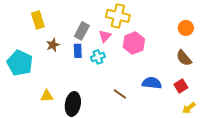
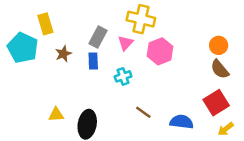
orange circle: (186, 28) -> (219, 45), moved
cyan cross: (98, 57) -> (123, 76), moved
cyan pentagon: (20, 63) -> (23, 48), moved
blue semicircle: (152, 83) -> (182, 122), moved
red square: (181, 86) -> (216, 103), size x1.5

